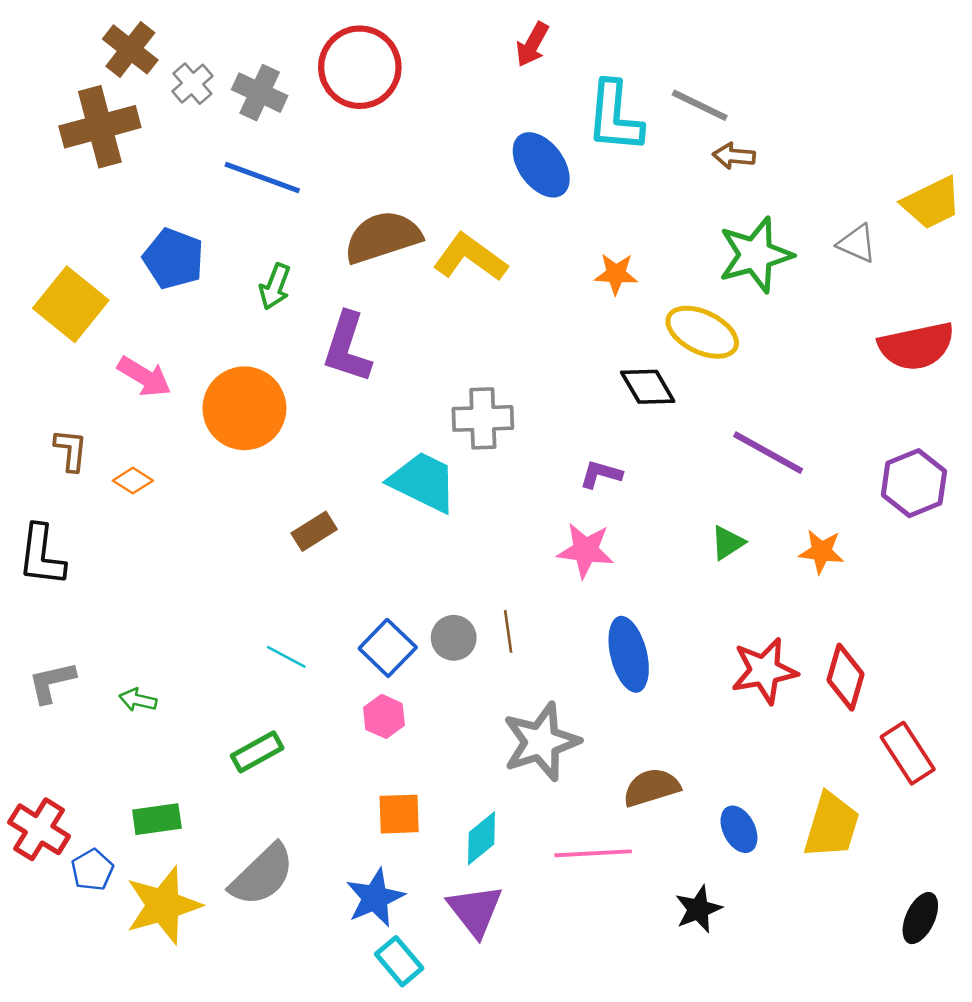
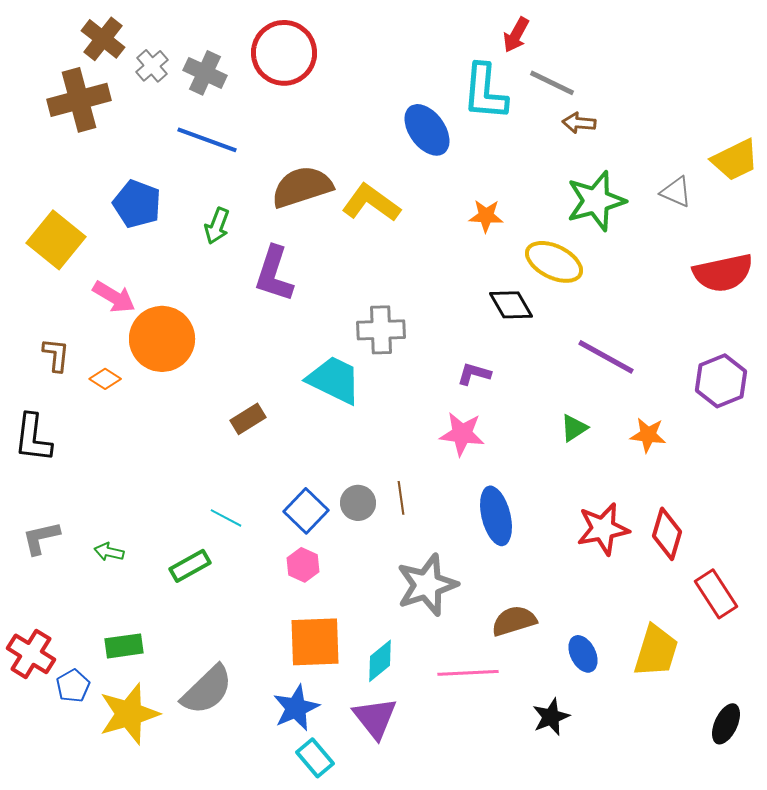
red arrow: (532, 44) -> (516, 35), moved
orange circle: (244, 408) -> (162, 339), moved
green rectangle: (257, 752) -> (190, 566), moved
orange square: (399, 814) -> (315, 642), size x1.5

